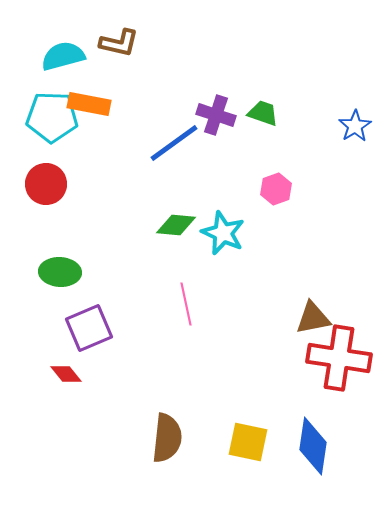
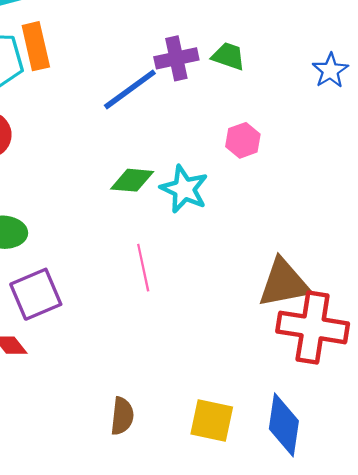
orange rectangle: (89, 104) -> (36, 46), turned 66
purple cross: (216, 115) -> (176, 58), turned -30
brown triangle: (313, 318) -> (284, 283), size x1.4
brown semicircle: (167, 438) -> (122, 416), size x0.7

